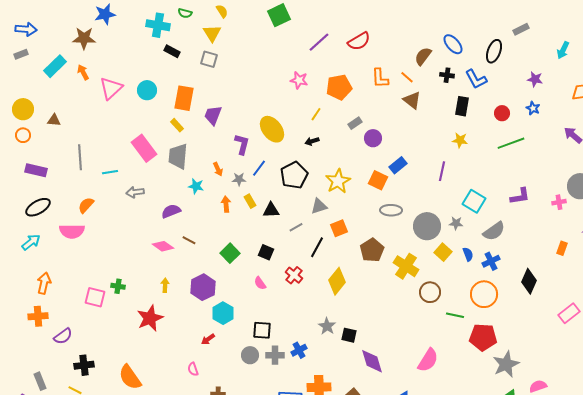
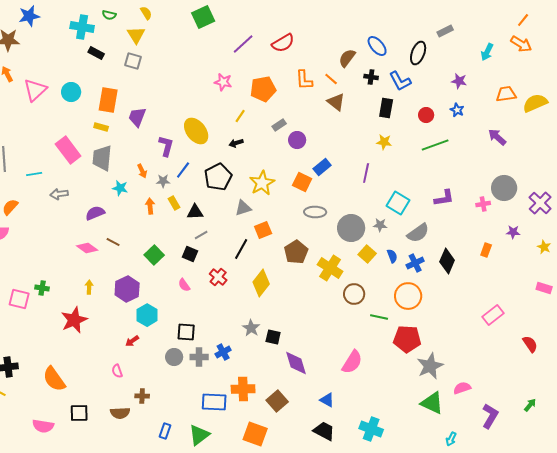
yellow rectangle: (177, 125) -> (101, 127), turned -32
gray line: (296, 227) -> (201, 235), moved
black diamond: (529, 281) -> (447, 261), moved

